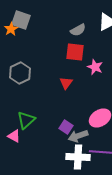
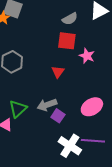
gray arrow: (78, 136) -> (47, 105), moved
white cross: (78, 157) -> (70, 146), turned 30

